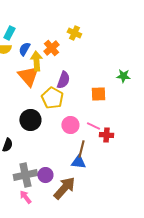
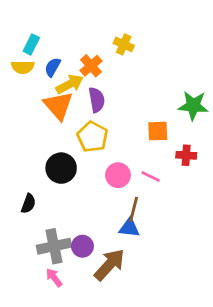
yellow arrow: (36, 61) -> (70, 84), turned 66
green star: (123, 76) -> (193, 106), size x1.5
purple semicircle: (63, 80) -> (97, 100), moved, turned -30
red cross: (106, 135) -> (186, 155), moved

